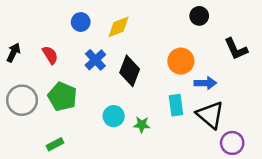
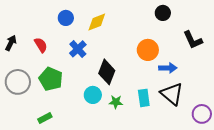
black diamond: (130, 71) -> (107, 72), moved
cyan rectangle: (176, 105) -> (144, 98), moved
purple circle: (232, 143) -> (202, 114), moved

